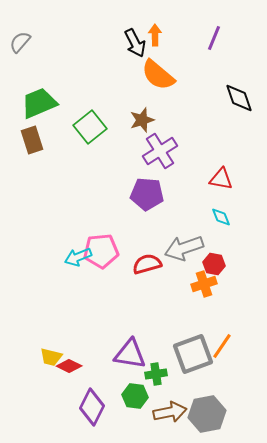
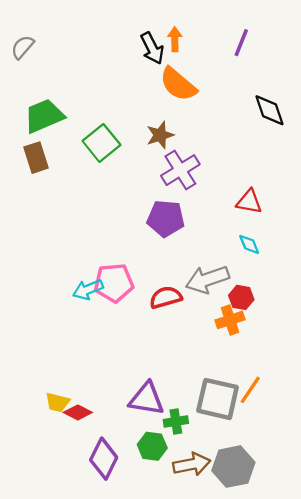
gray square: (193, 354) -> (218, 399), turned 33

